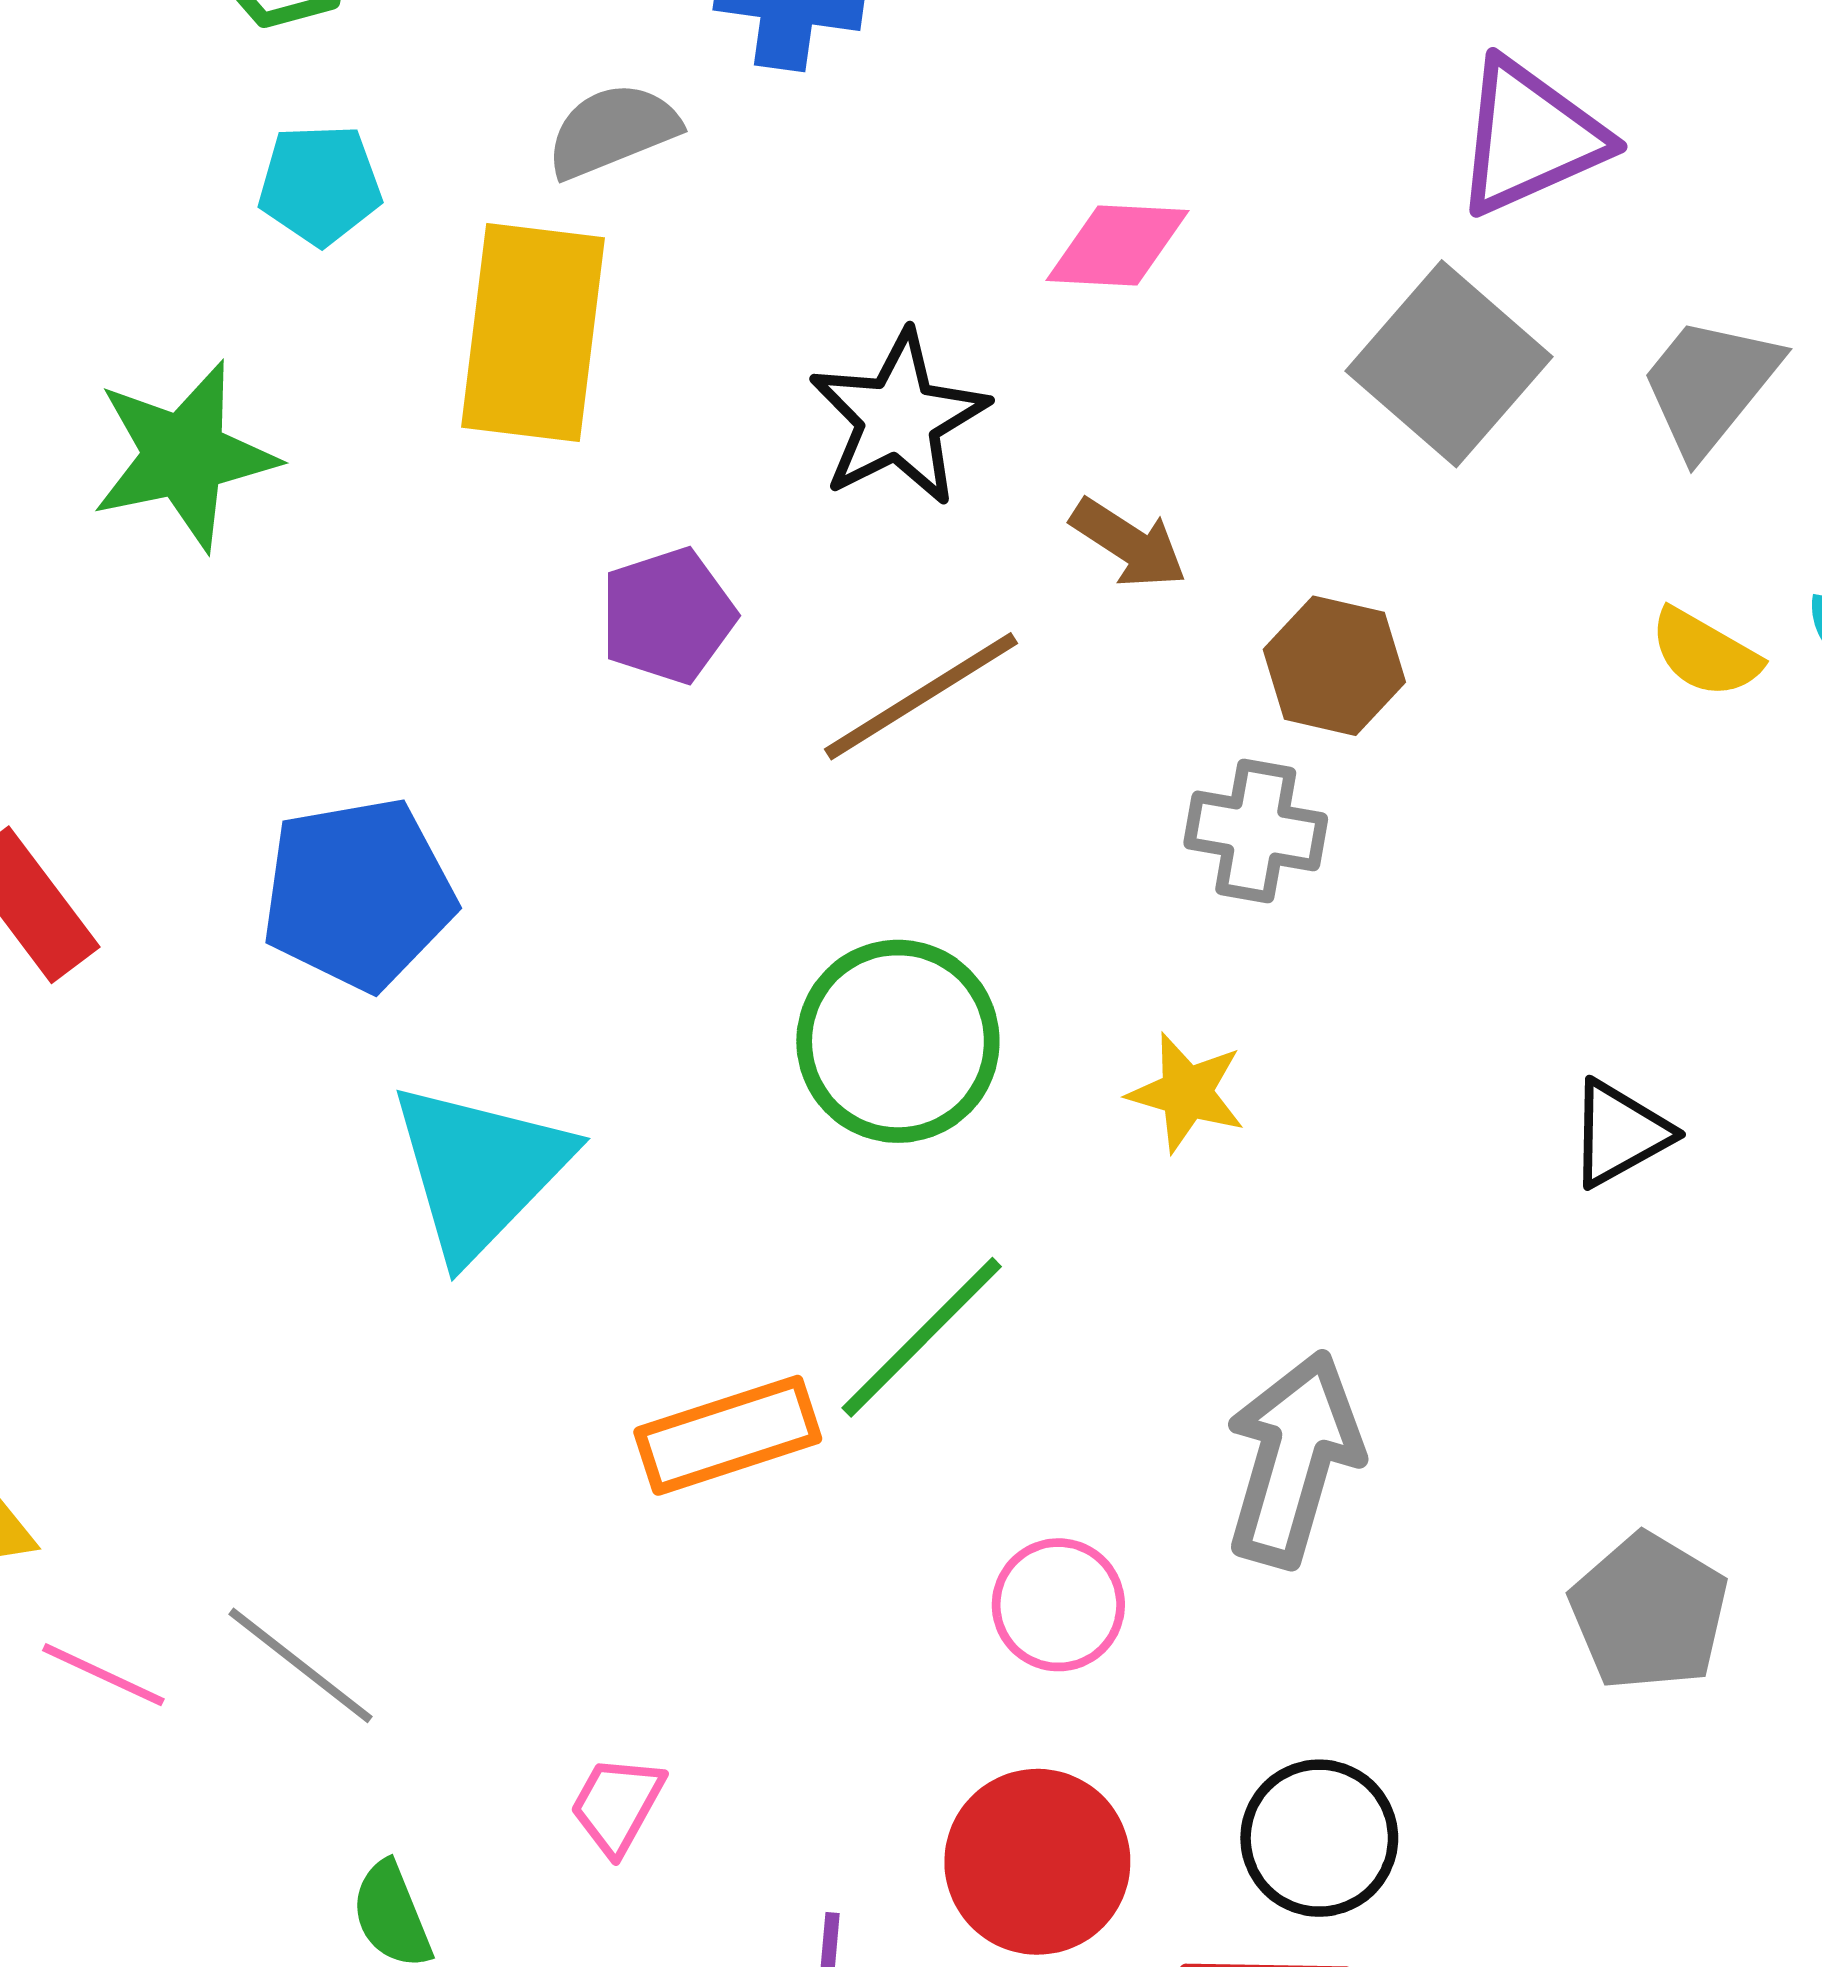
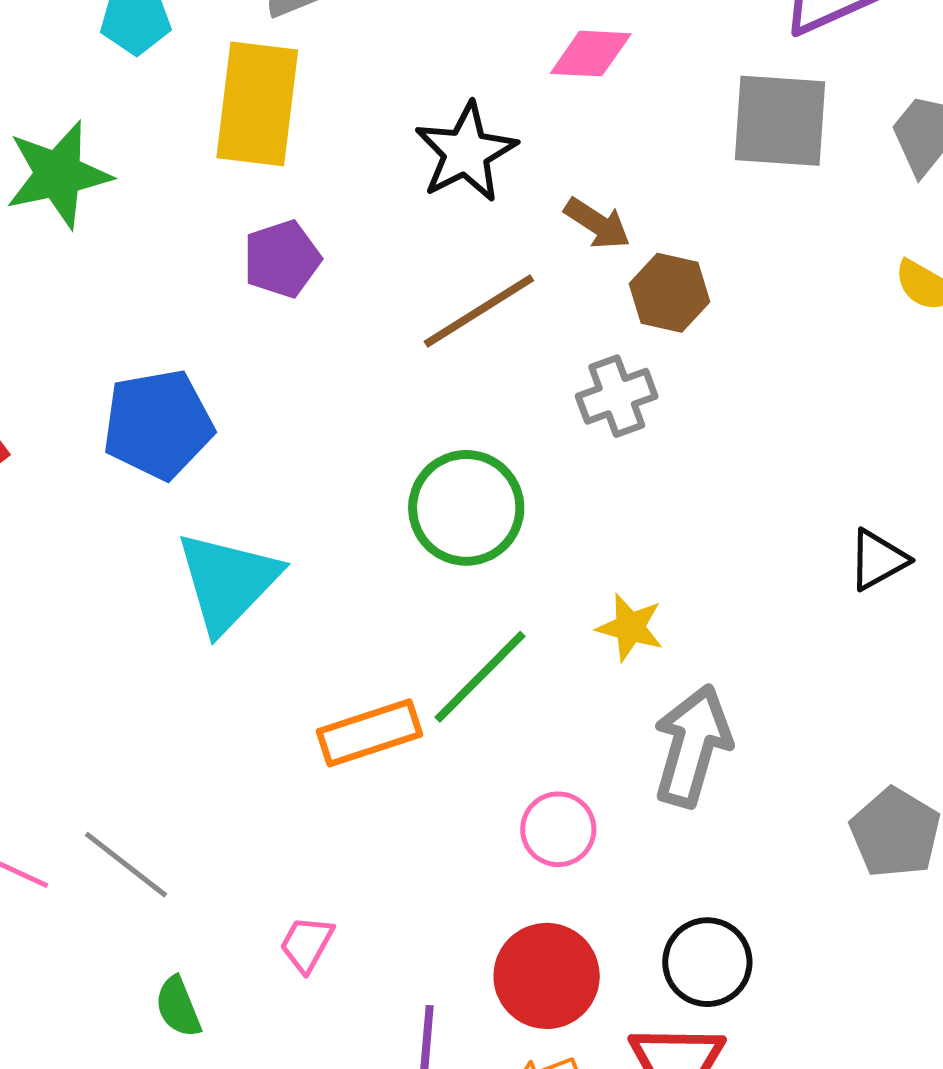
gray square: (1449, 364) -> (780, 121), turned -37
purple pentagon: (668, 616) -> (282, 259), moved
brown hexagon: (1334, 666) -> (670, 293), moved
gray cross: (1256, 831) -> (617, 396), moved, turned -30
yellow star: (1187, 1093) -> (630, 627), moved

